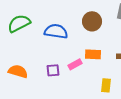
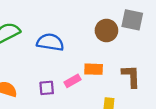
brown circle: (92, 21) -> (106, 30), moved

